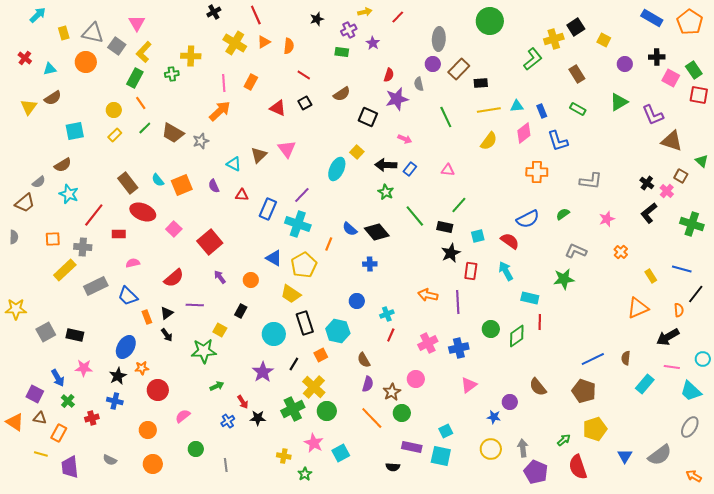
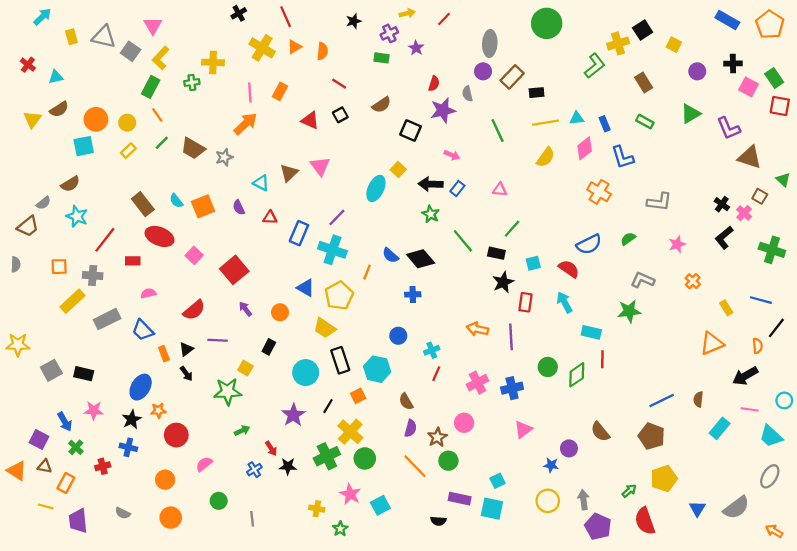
orange circle: (86, 62) -> (96, 119), moved
orange cross: (537, 172) -> (599, 192), turned 30

